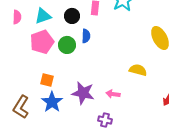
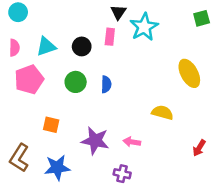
blue semicircle: (86, 36) -> (106, 84), moved
pink pentagon: (42, 42) -> (29, 79), moved
blue star: (52, 102) -> (57, 168), moved, turned 30

